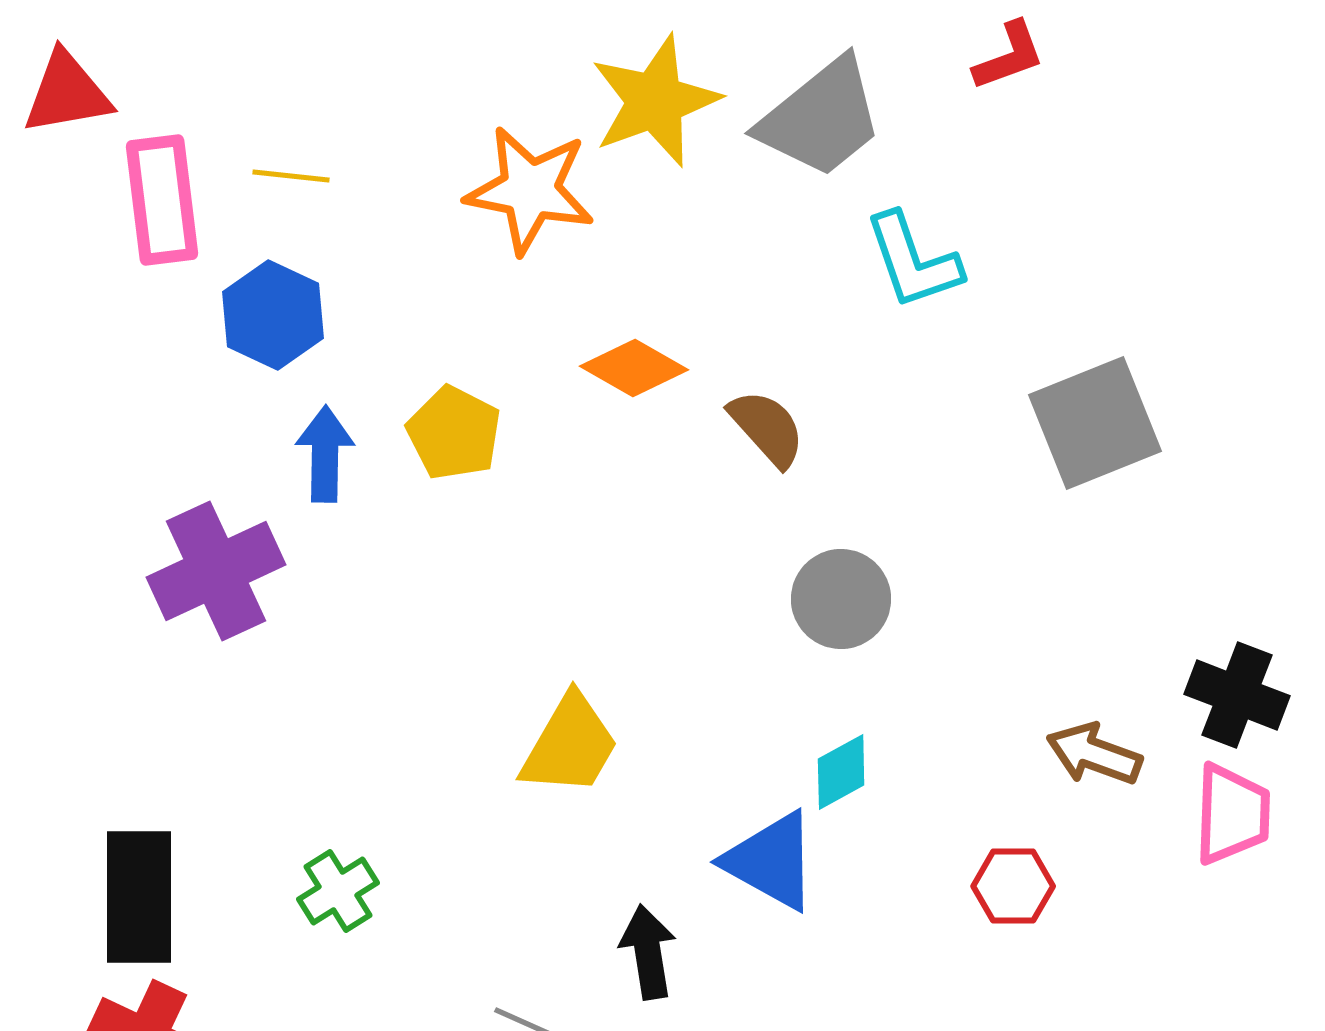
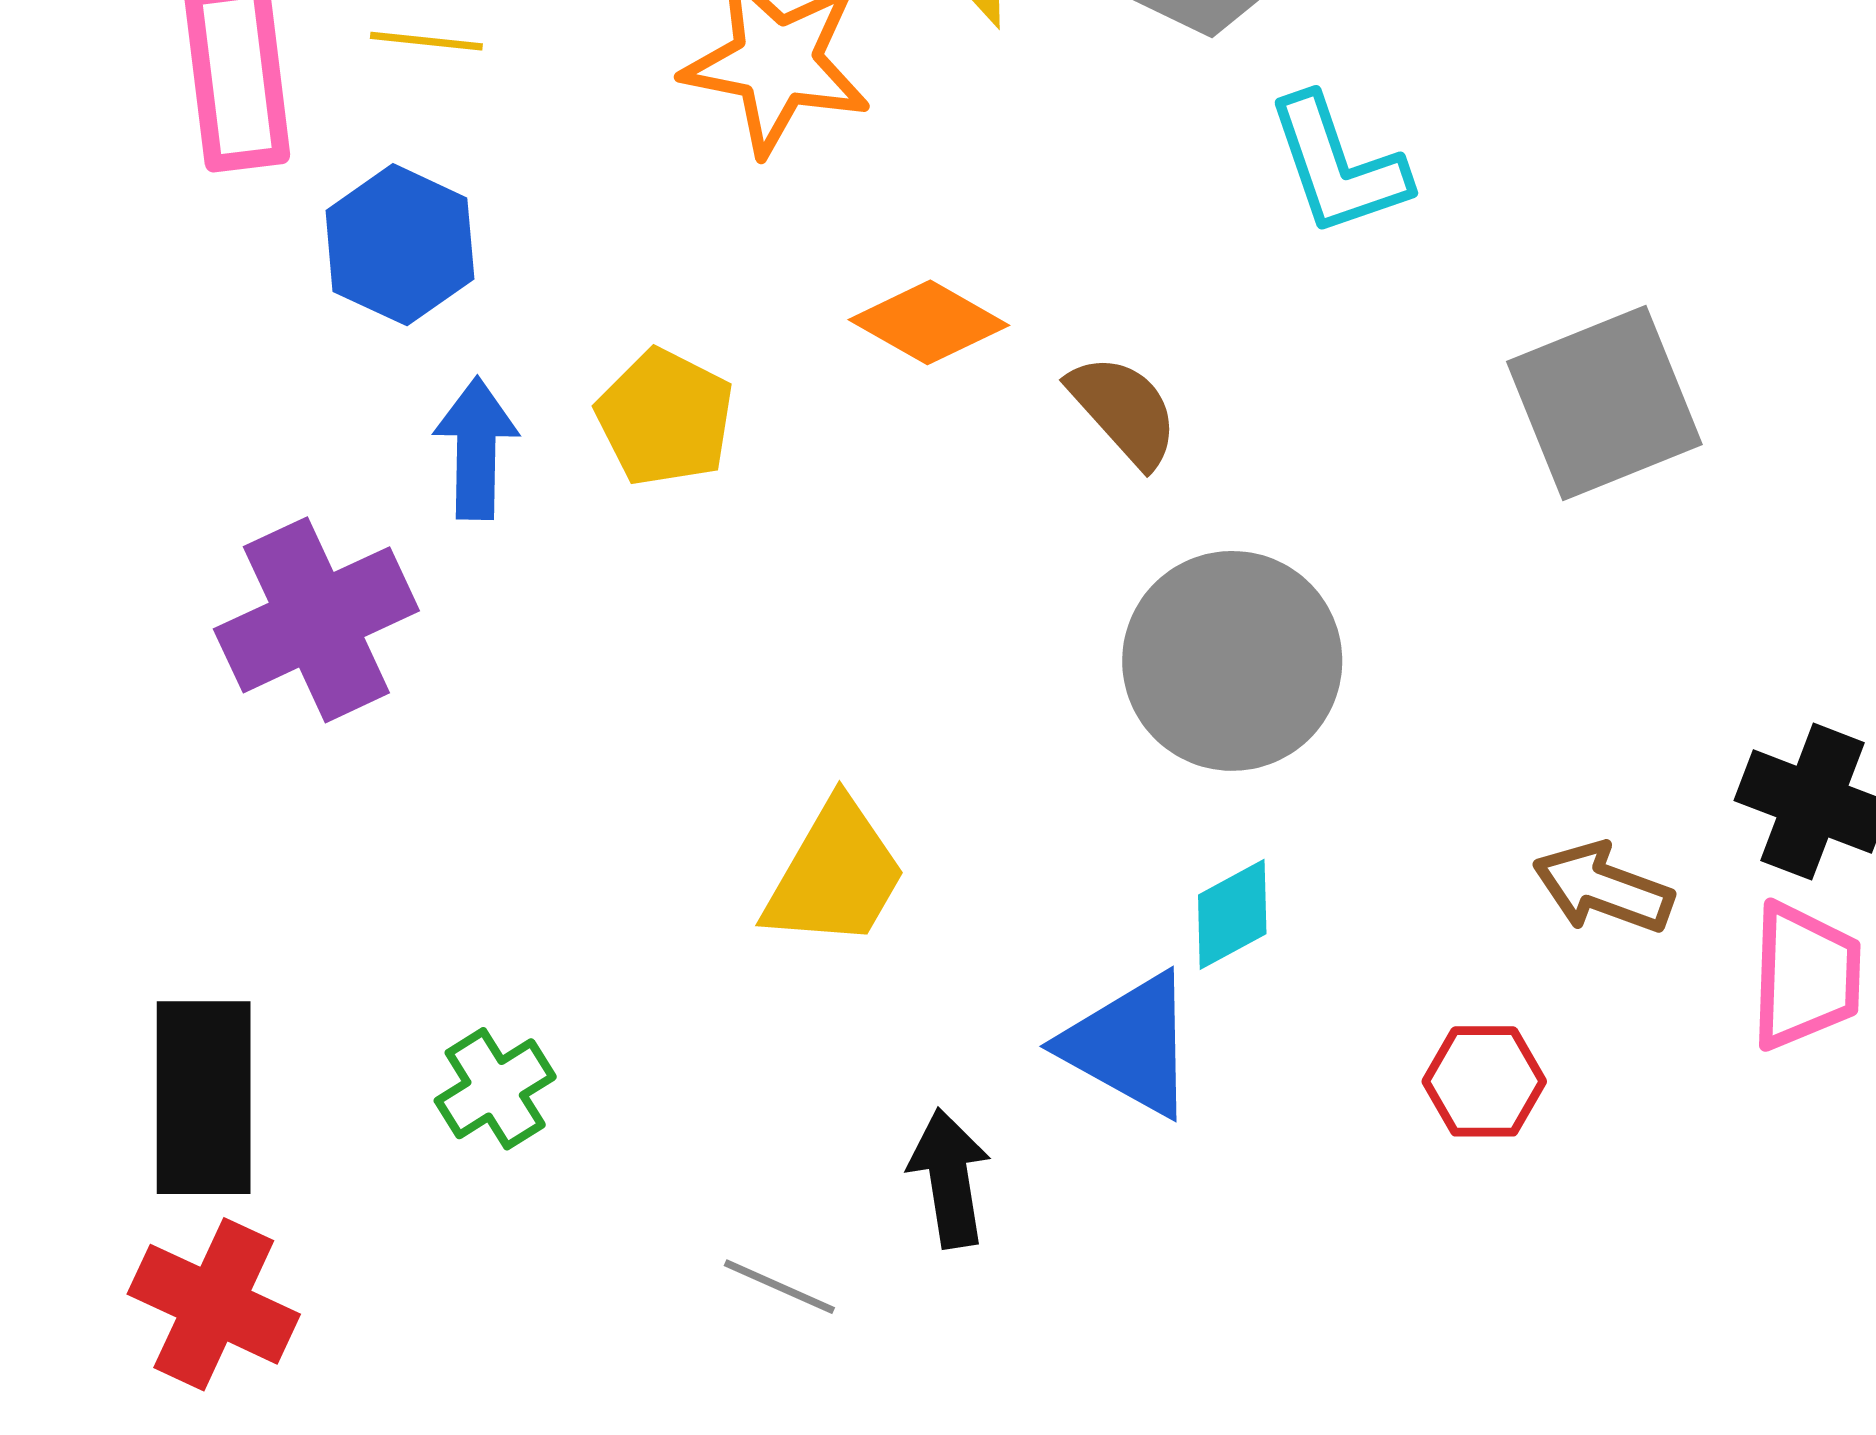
gray circle: (841, 599) -> (1232, 661), size x1.5

